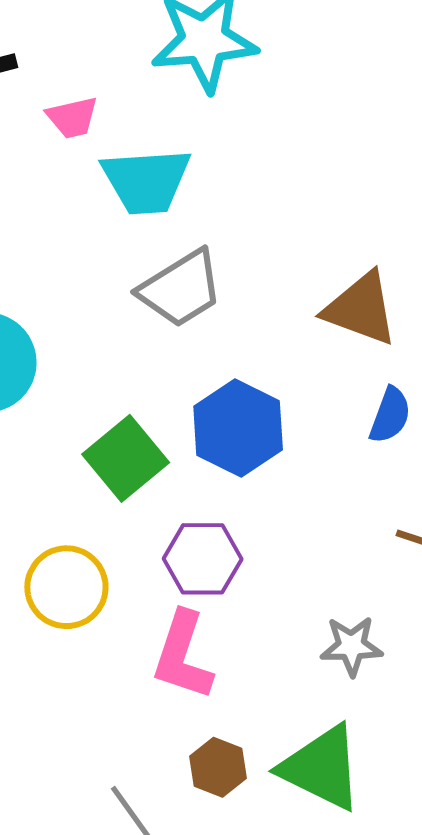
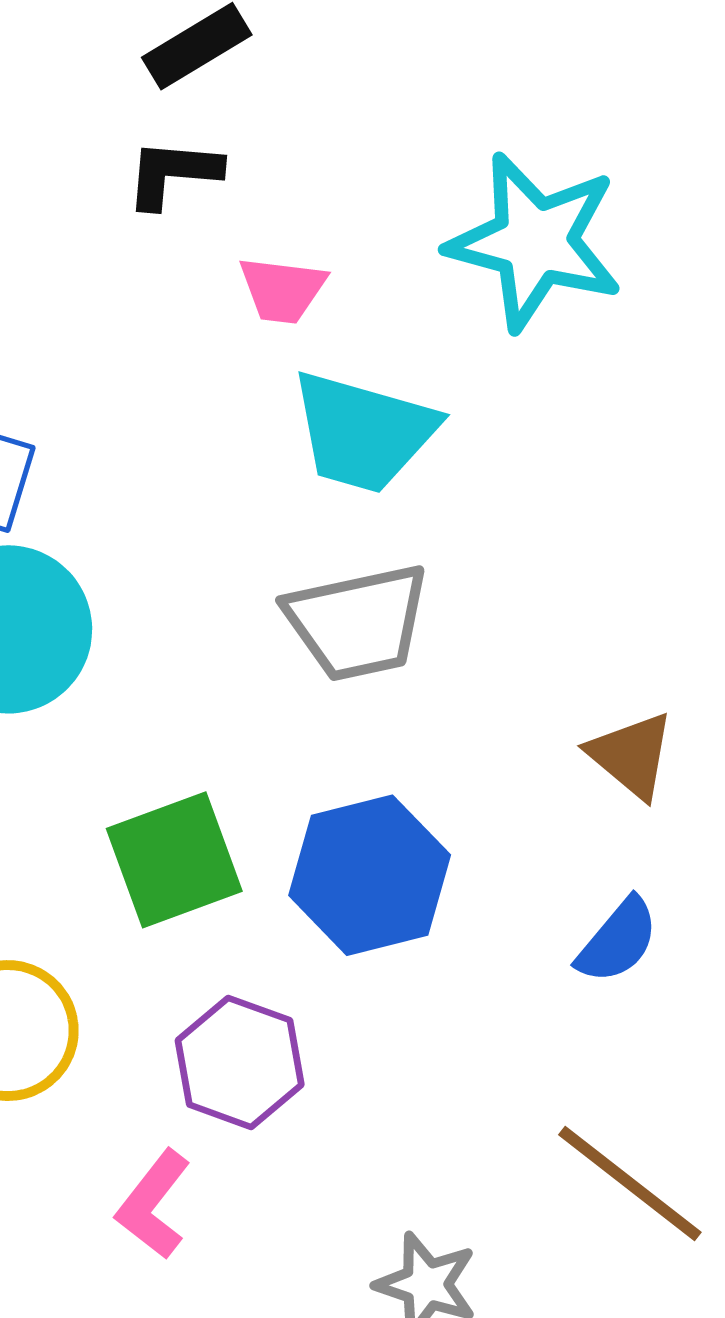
brown triangle: (361, 309) -> (631, 755), size x0.7
pink L-shape: (183, 656) -> (153, 1204), size x0.7

